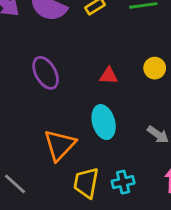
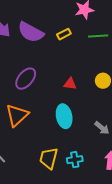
purple ellipse: (46, 73) -> (26, 79), turned 65
orange triangle: (60, 145) -> (17, 115), moved

